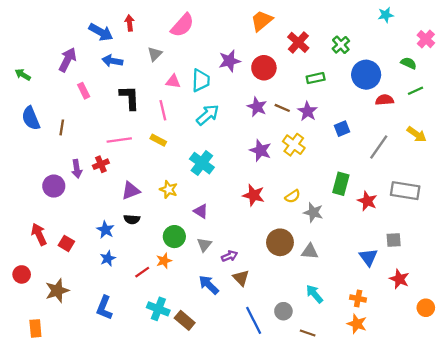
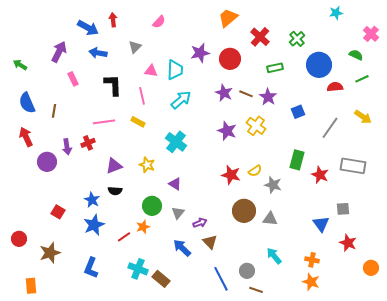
pink semicircle: (182, 25) -> (159, 22), size x0.6
red star: (254, 195) -> (231, 175), moved
red arrow: (39, 234) -> (26, 137), moved
blue star: (108, 258) -> (94, 225), size x1.5
brown line: (308, 333) -> (256, 290), moved

